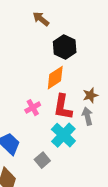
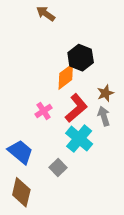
black hexagon: (65, 47) -> (81, 58), moved
red L-shape: (63, 107) -> (76, 108), turned -136

